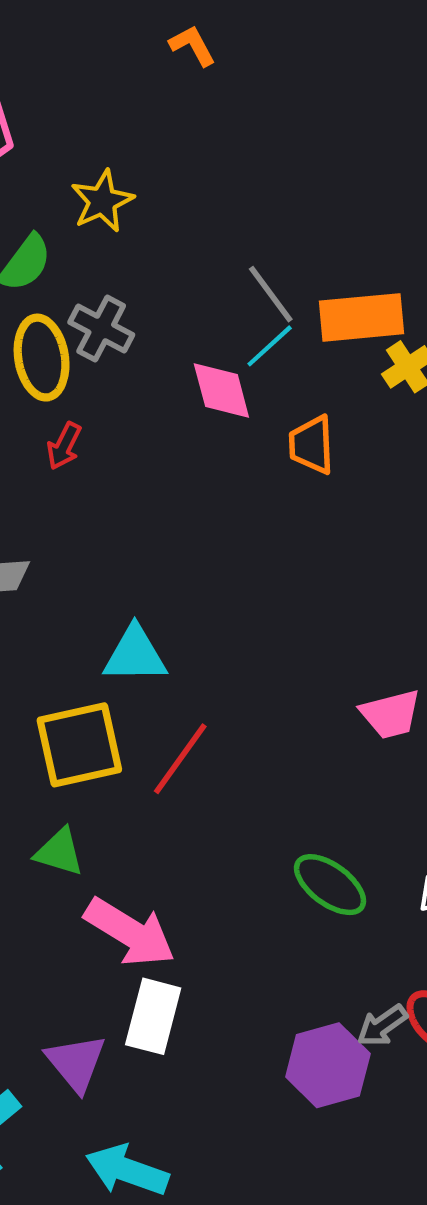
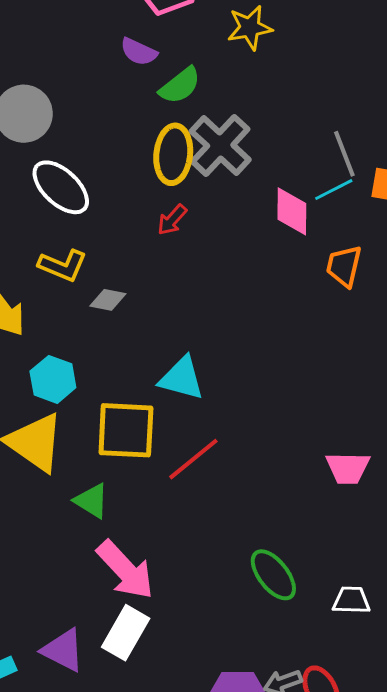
yellow star: (102, 201) -> (250, 28), moved
gray cross: (101, 328) -> (220, 145), size x1.4
purple triangle: (76, 1063) -> (63, 650), turned -39

